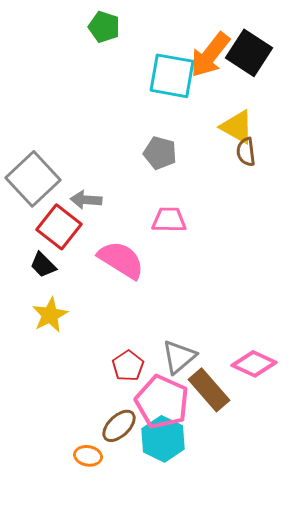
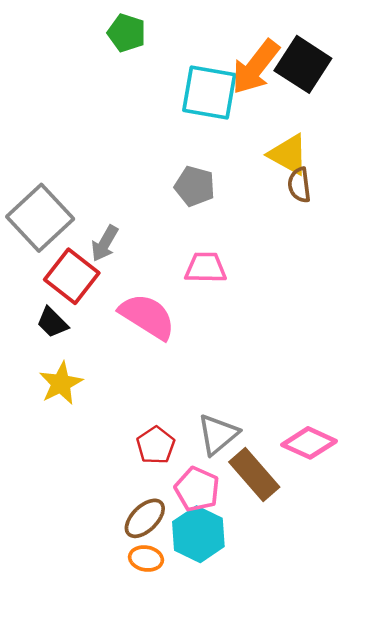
gray arrow: (86, 200) -> (105, 243), turned -64
pink pentagon: (162, 402) -> (197, 489), size x0.7
orange ellipse: (88, 456) -> (146, 559), moved

